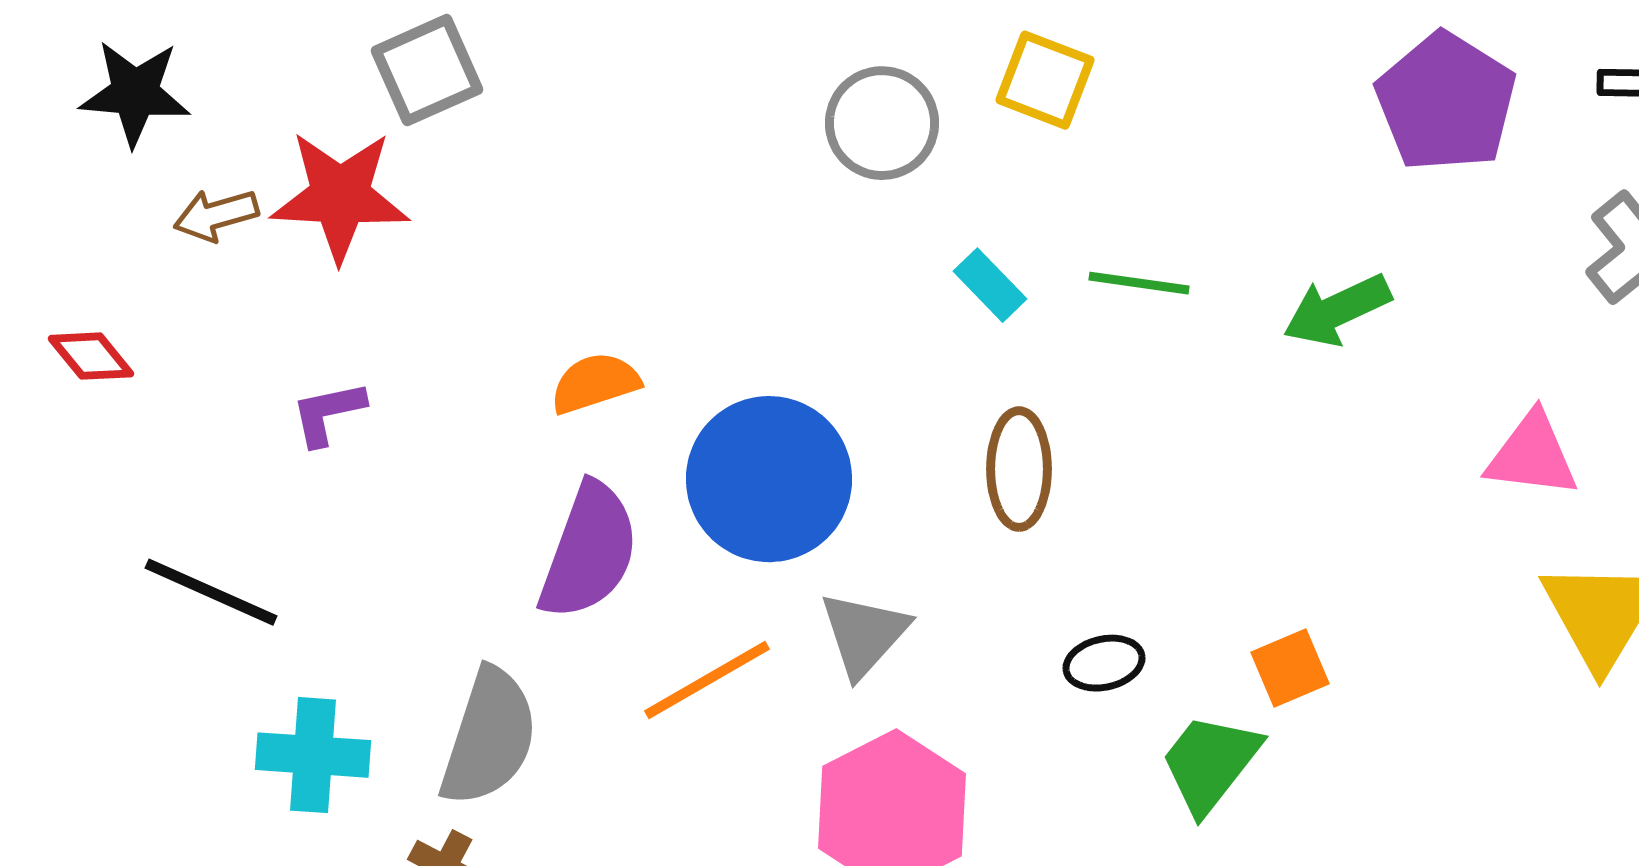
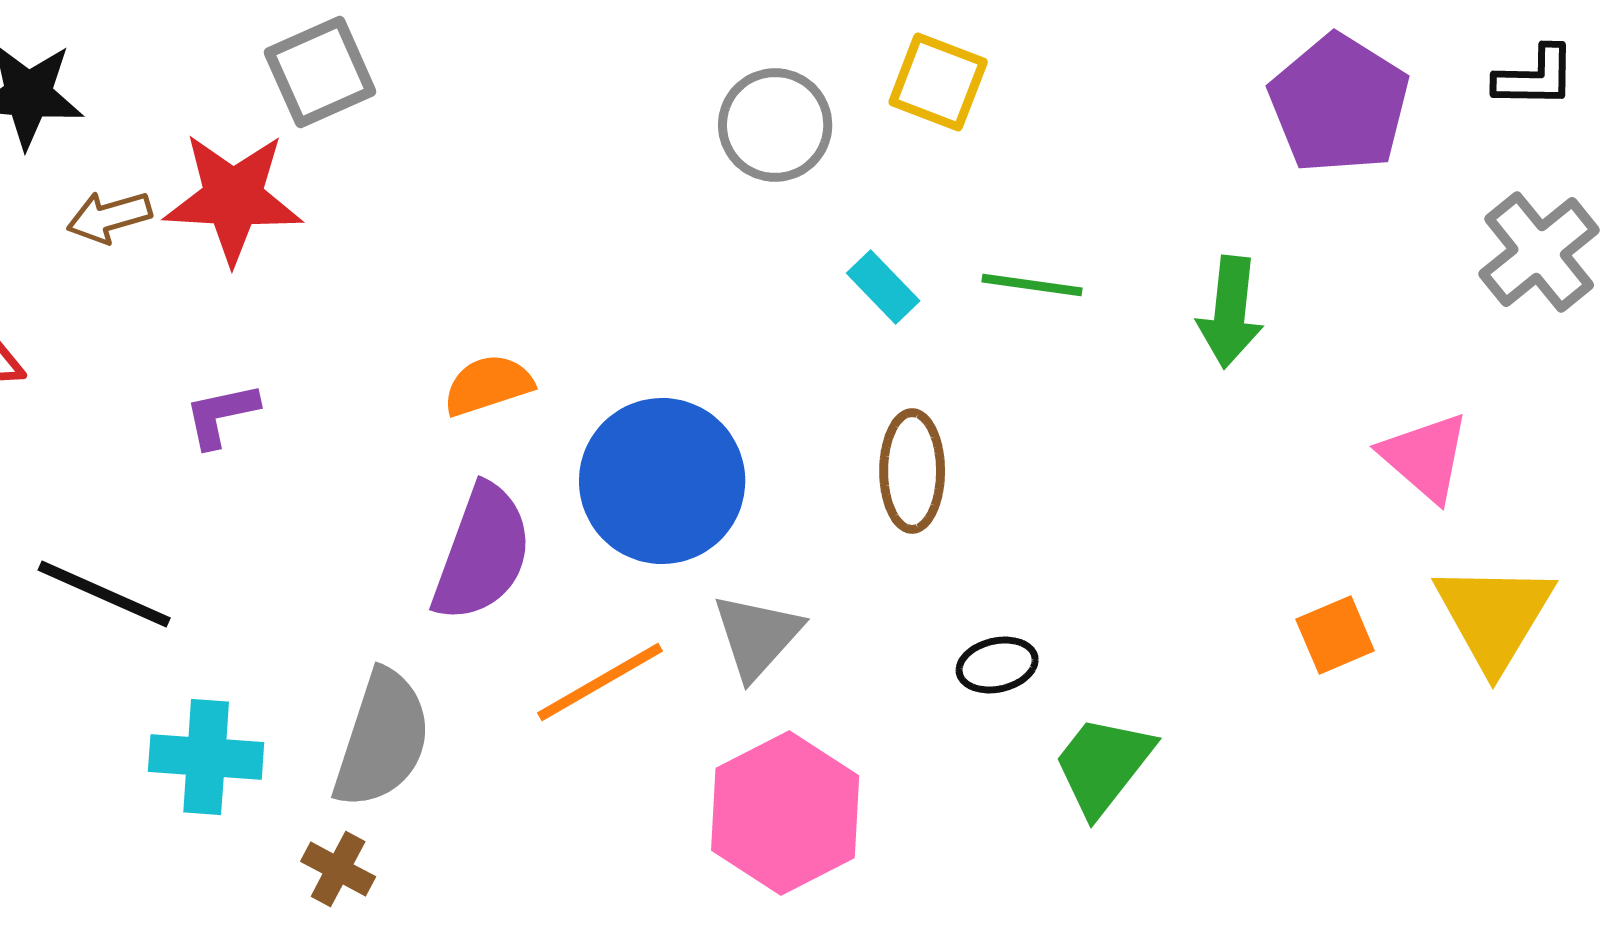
green arrow: (1337, 310) -> (1230, 312), turned -59
pink triangle: (1532, 455) -> (1425, 457), turned 34
orange square: (1290, 668) -> (1335, 635), moved

